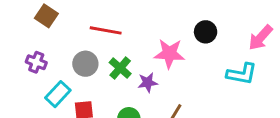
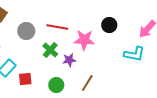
red line: (106, 30) -> (57, 27), moved
gray circle: (85, 64) -> (26, 31), moved

